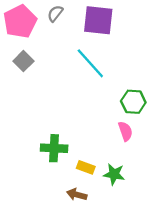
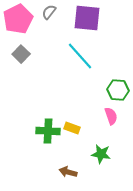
yellow rectangle: (86, 167) -> (72, 128), moved

